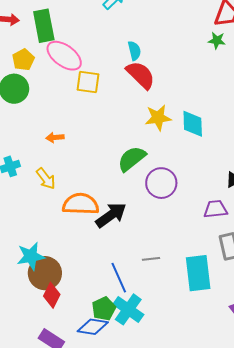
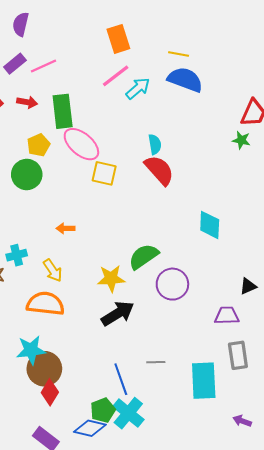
yellow star: (158, 118) -> (111, 278), moved
orange semicircle: (81, 204) -> (45, 304), moved

